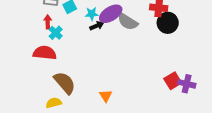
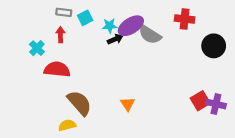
black circle: (168, 23) -> (214, 46), moved
cyan cross: (56, 33) -> (37, 48), moved
orange triangle: (106, 96) -> (128, 104), moved

